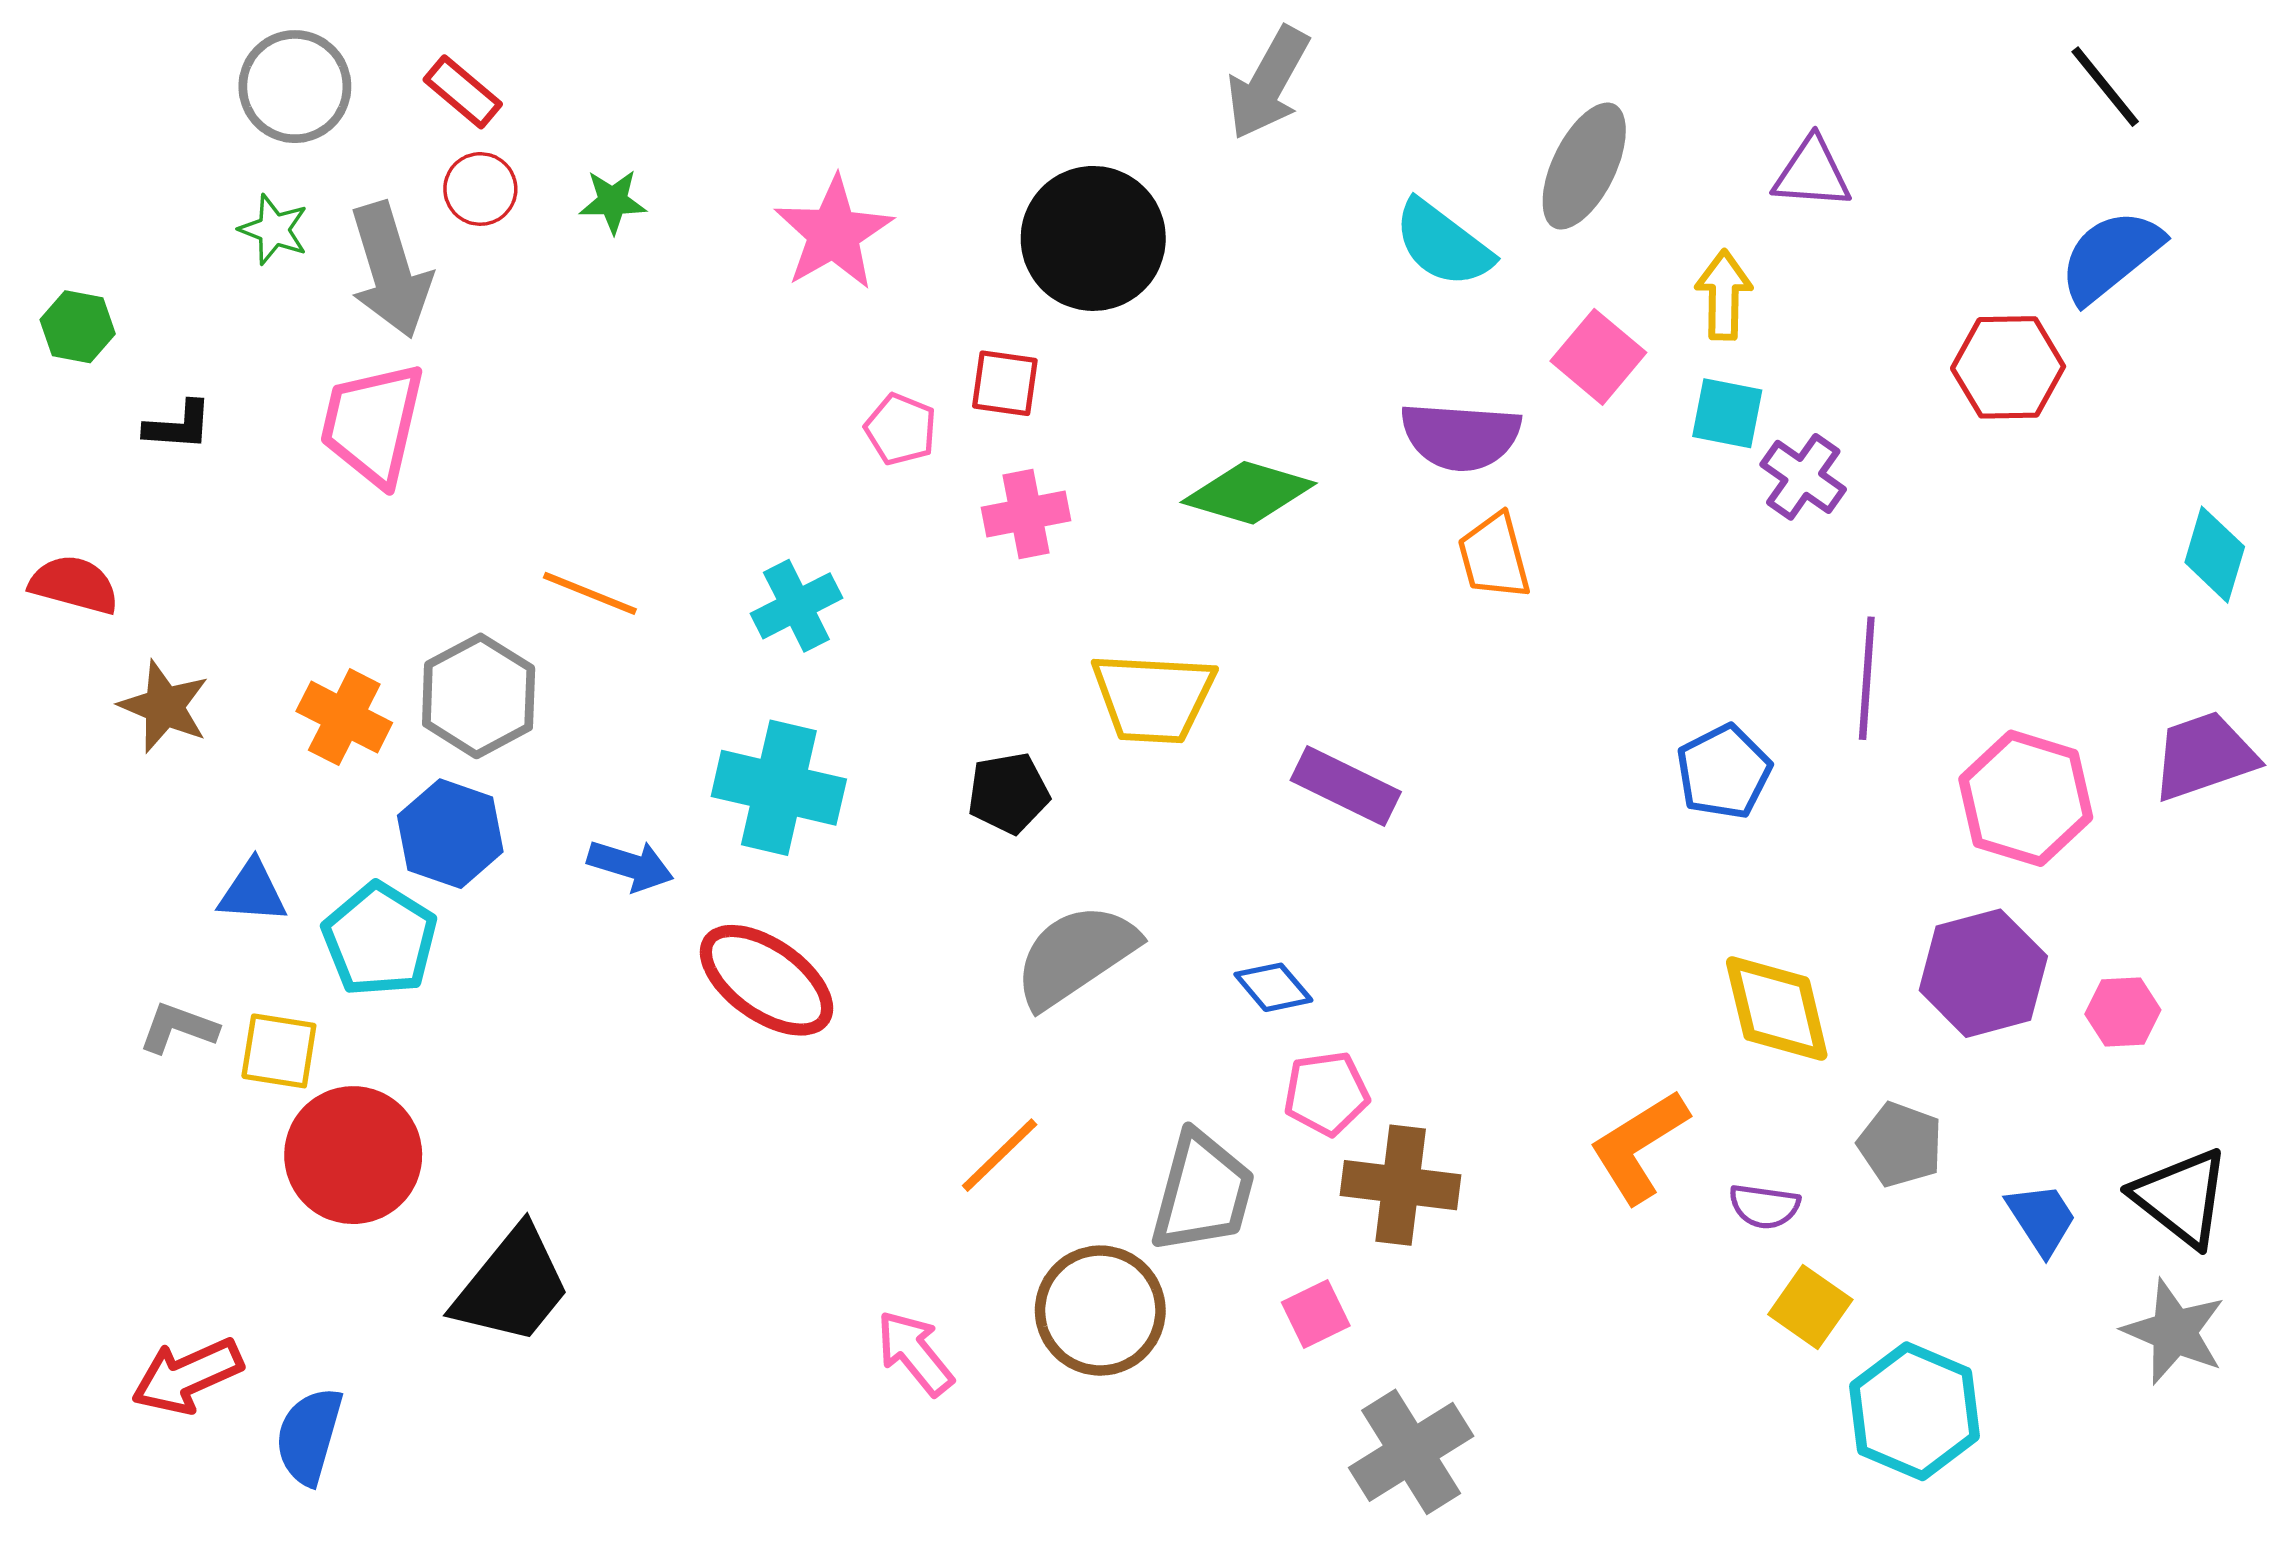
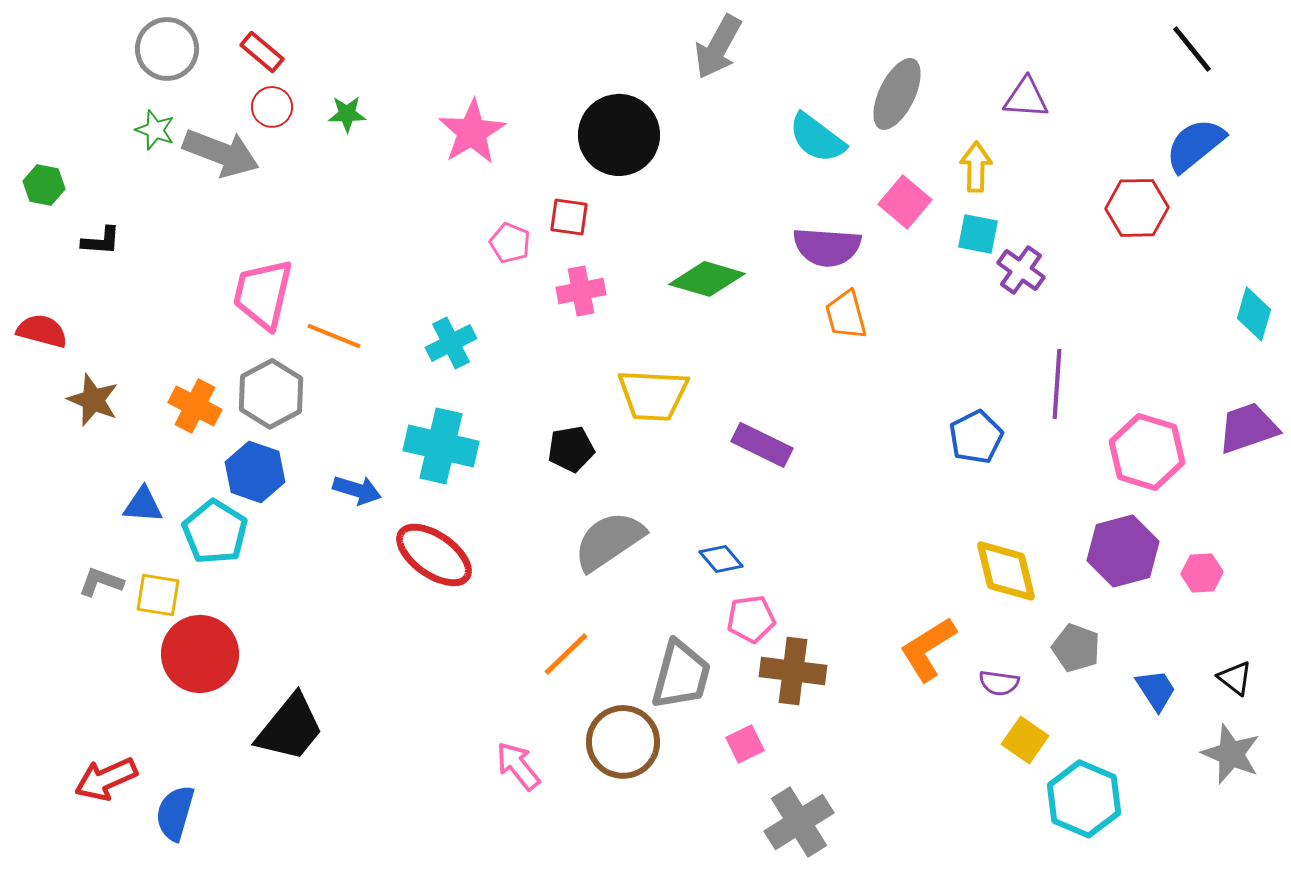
gray arrow: (390, 270) -> (221, 153), turned -52
pink trapezoid: (373, 424) -> (263, 294), moved
black triangle: (2181, 1197) -> (1235, 678), size x0.6

